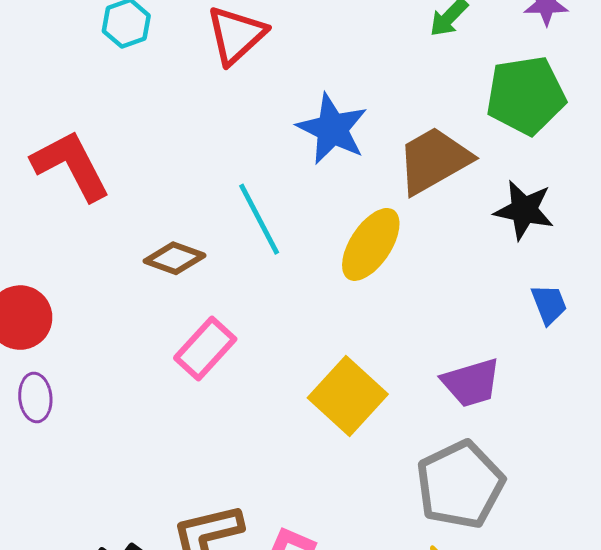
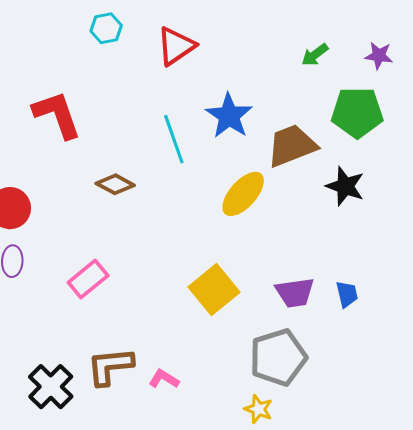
cyan line: (259, 219) -> (174, 139), moved
blue trapezoid: (549, 304) -> (347, 294), moved
pink rectangle: (205, 349) -> (88, 279), moved

